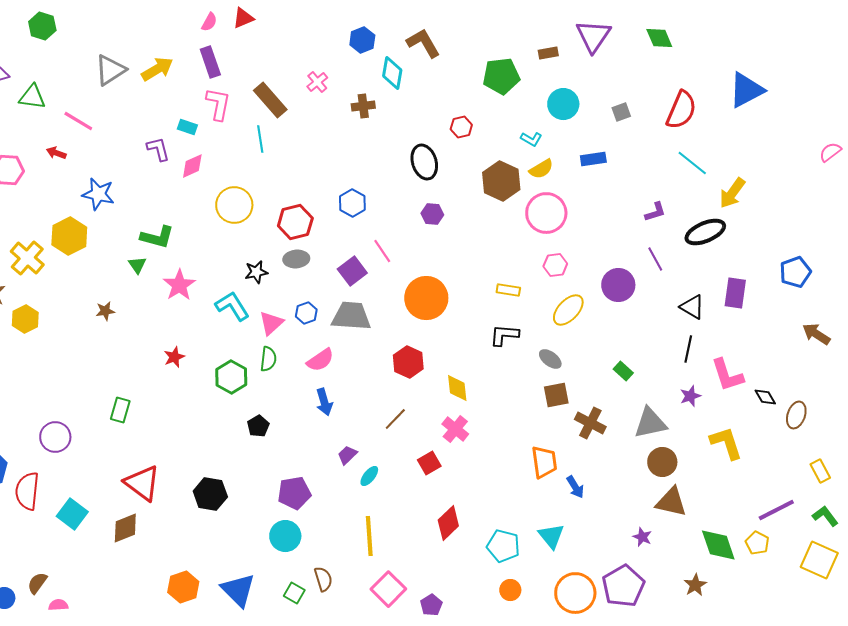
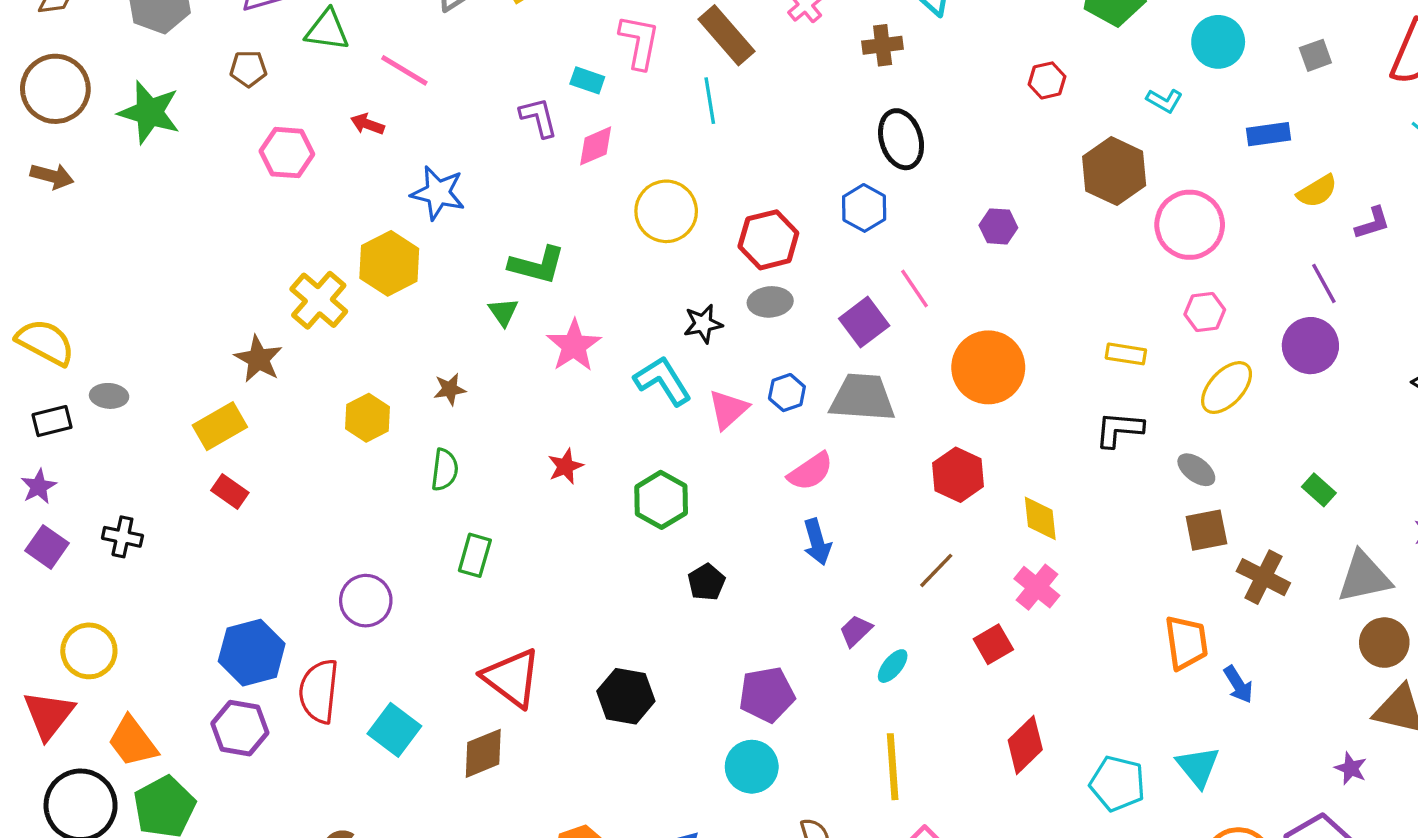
black ellipse: (424, 162) -> (901, 139), moved
yellow semicircle: (541, 169) -> (1317, 191), moved
purple line: (655, 259) -> (1324, 283), moved
yellow hexagon: (25, 319) -> (367, 418), moved
green semicircle: (268, 359) -> (445, 470), moved

